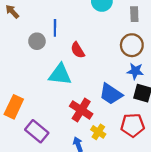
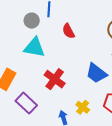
cyan triangle: (60, 74) -> (34, 47), moved
red cross: (81, 110) -> (55, 79), moved

